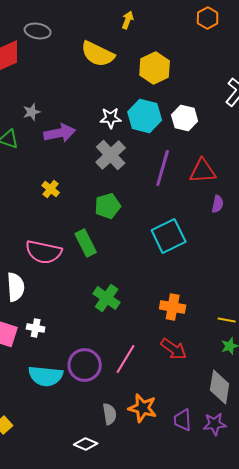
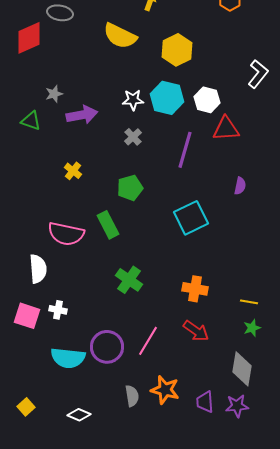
gray cross: (111, 155) -> (133, 137), size x0.6
red triangle: (203, 171) -> (226, 129), moved
white diamond: (86, 444) -> (79, 415), moved

